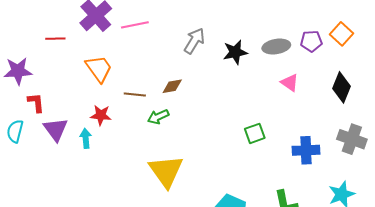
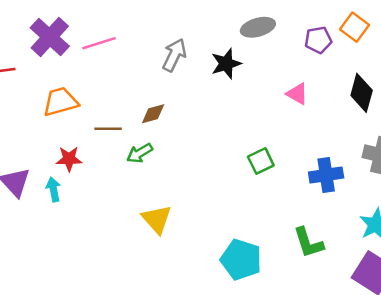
gray ellipse: (276, 47) -> (258, 27), moved
orange trapezoid: (99, 69) -> (60, 102), turned -64
yellow triangle: (166, 171) -> (157, 219), size x0.7

